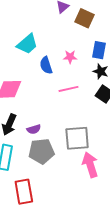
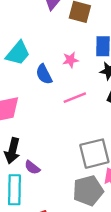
purple semicircle: (34, 129) -> (32, 167), moved, turned 64
gray pentagon: (41, 151) -> (88, 191), moved

